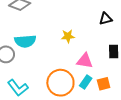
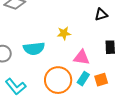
cyan semicircle: (25, 41) -> (34, 49), moved

